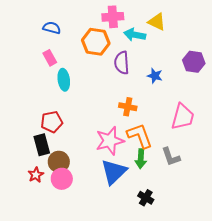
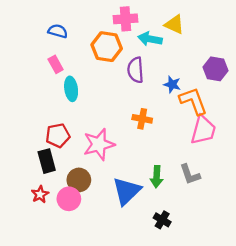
orange L-shape: (140, 136) -> (193, 101), moved
pink star: (110, 141) -> (99, 144), moved
brown circle: (59, 162) -> (79, 180), moved

